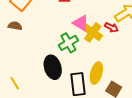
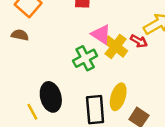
black ellipse: (53, 67) -> (51, 97), moved
yellow line: (15, 83) -> (32, 112), moved

